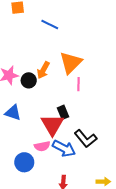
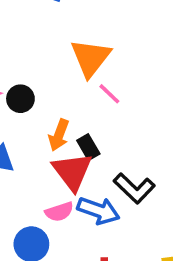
orange arrow: (43, 70) -> (59, 135), moved
pink line: (79, 84) -> (109, 94), turned -40

